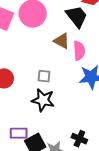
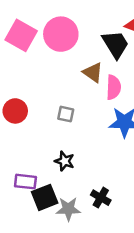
black star: (43, 100) -> (65, 161), moved, size x0.7

